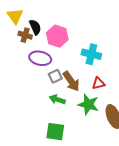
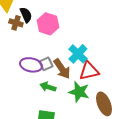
cyan cross: (91, 54) -> (78, 54), moved, turned 30
purple ellipse: (40, 58) -> (31, 65), moved
red triangle: (98, 83) -> (89, 71), size x1.5

